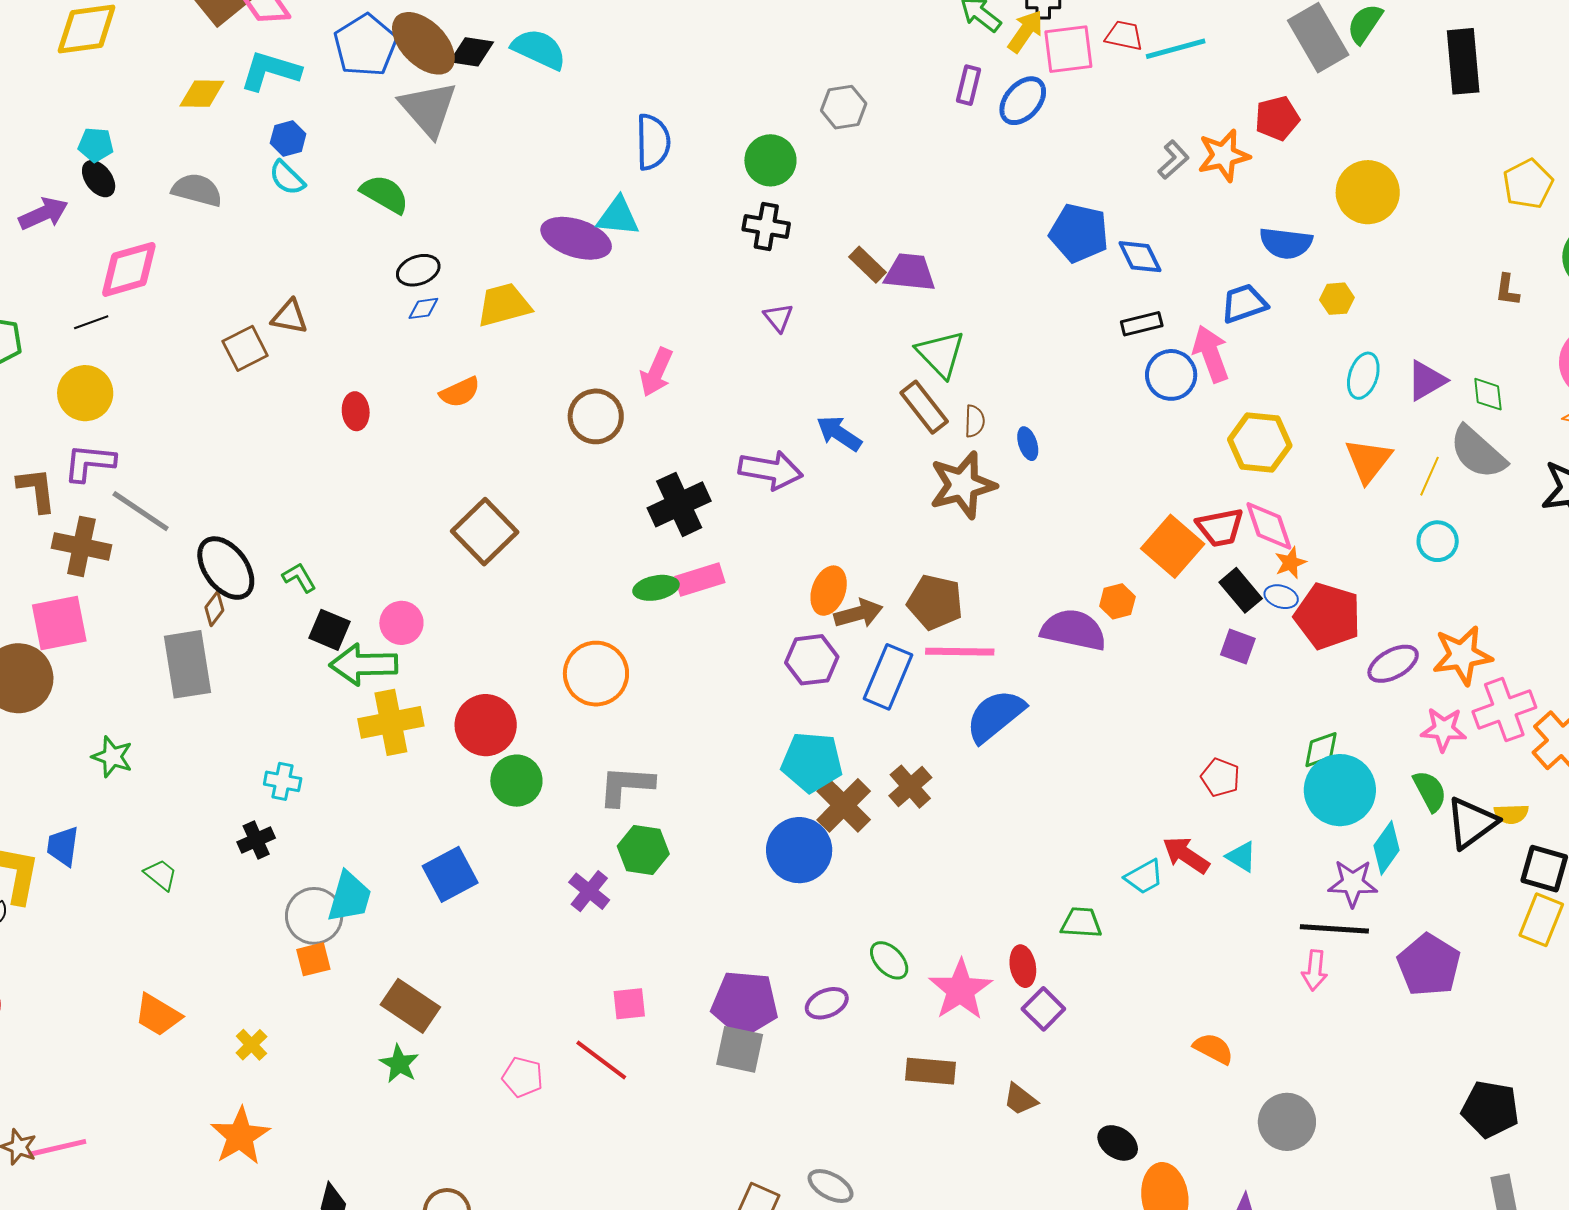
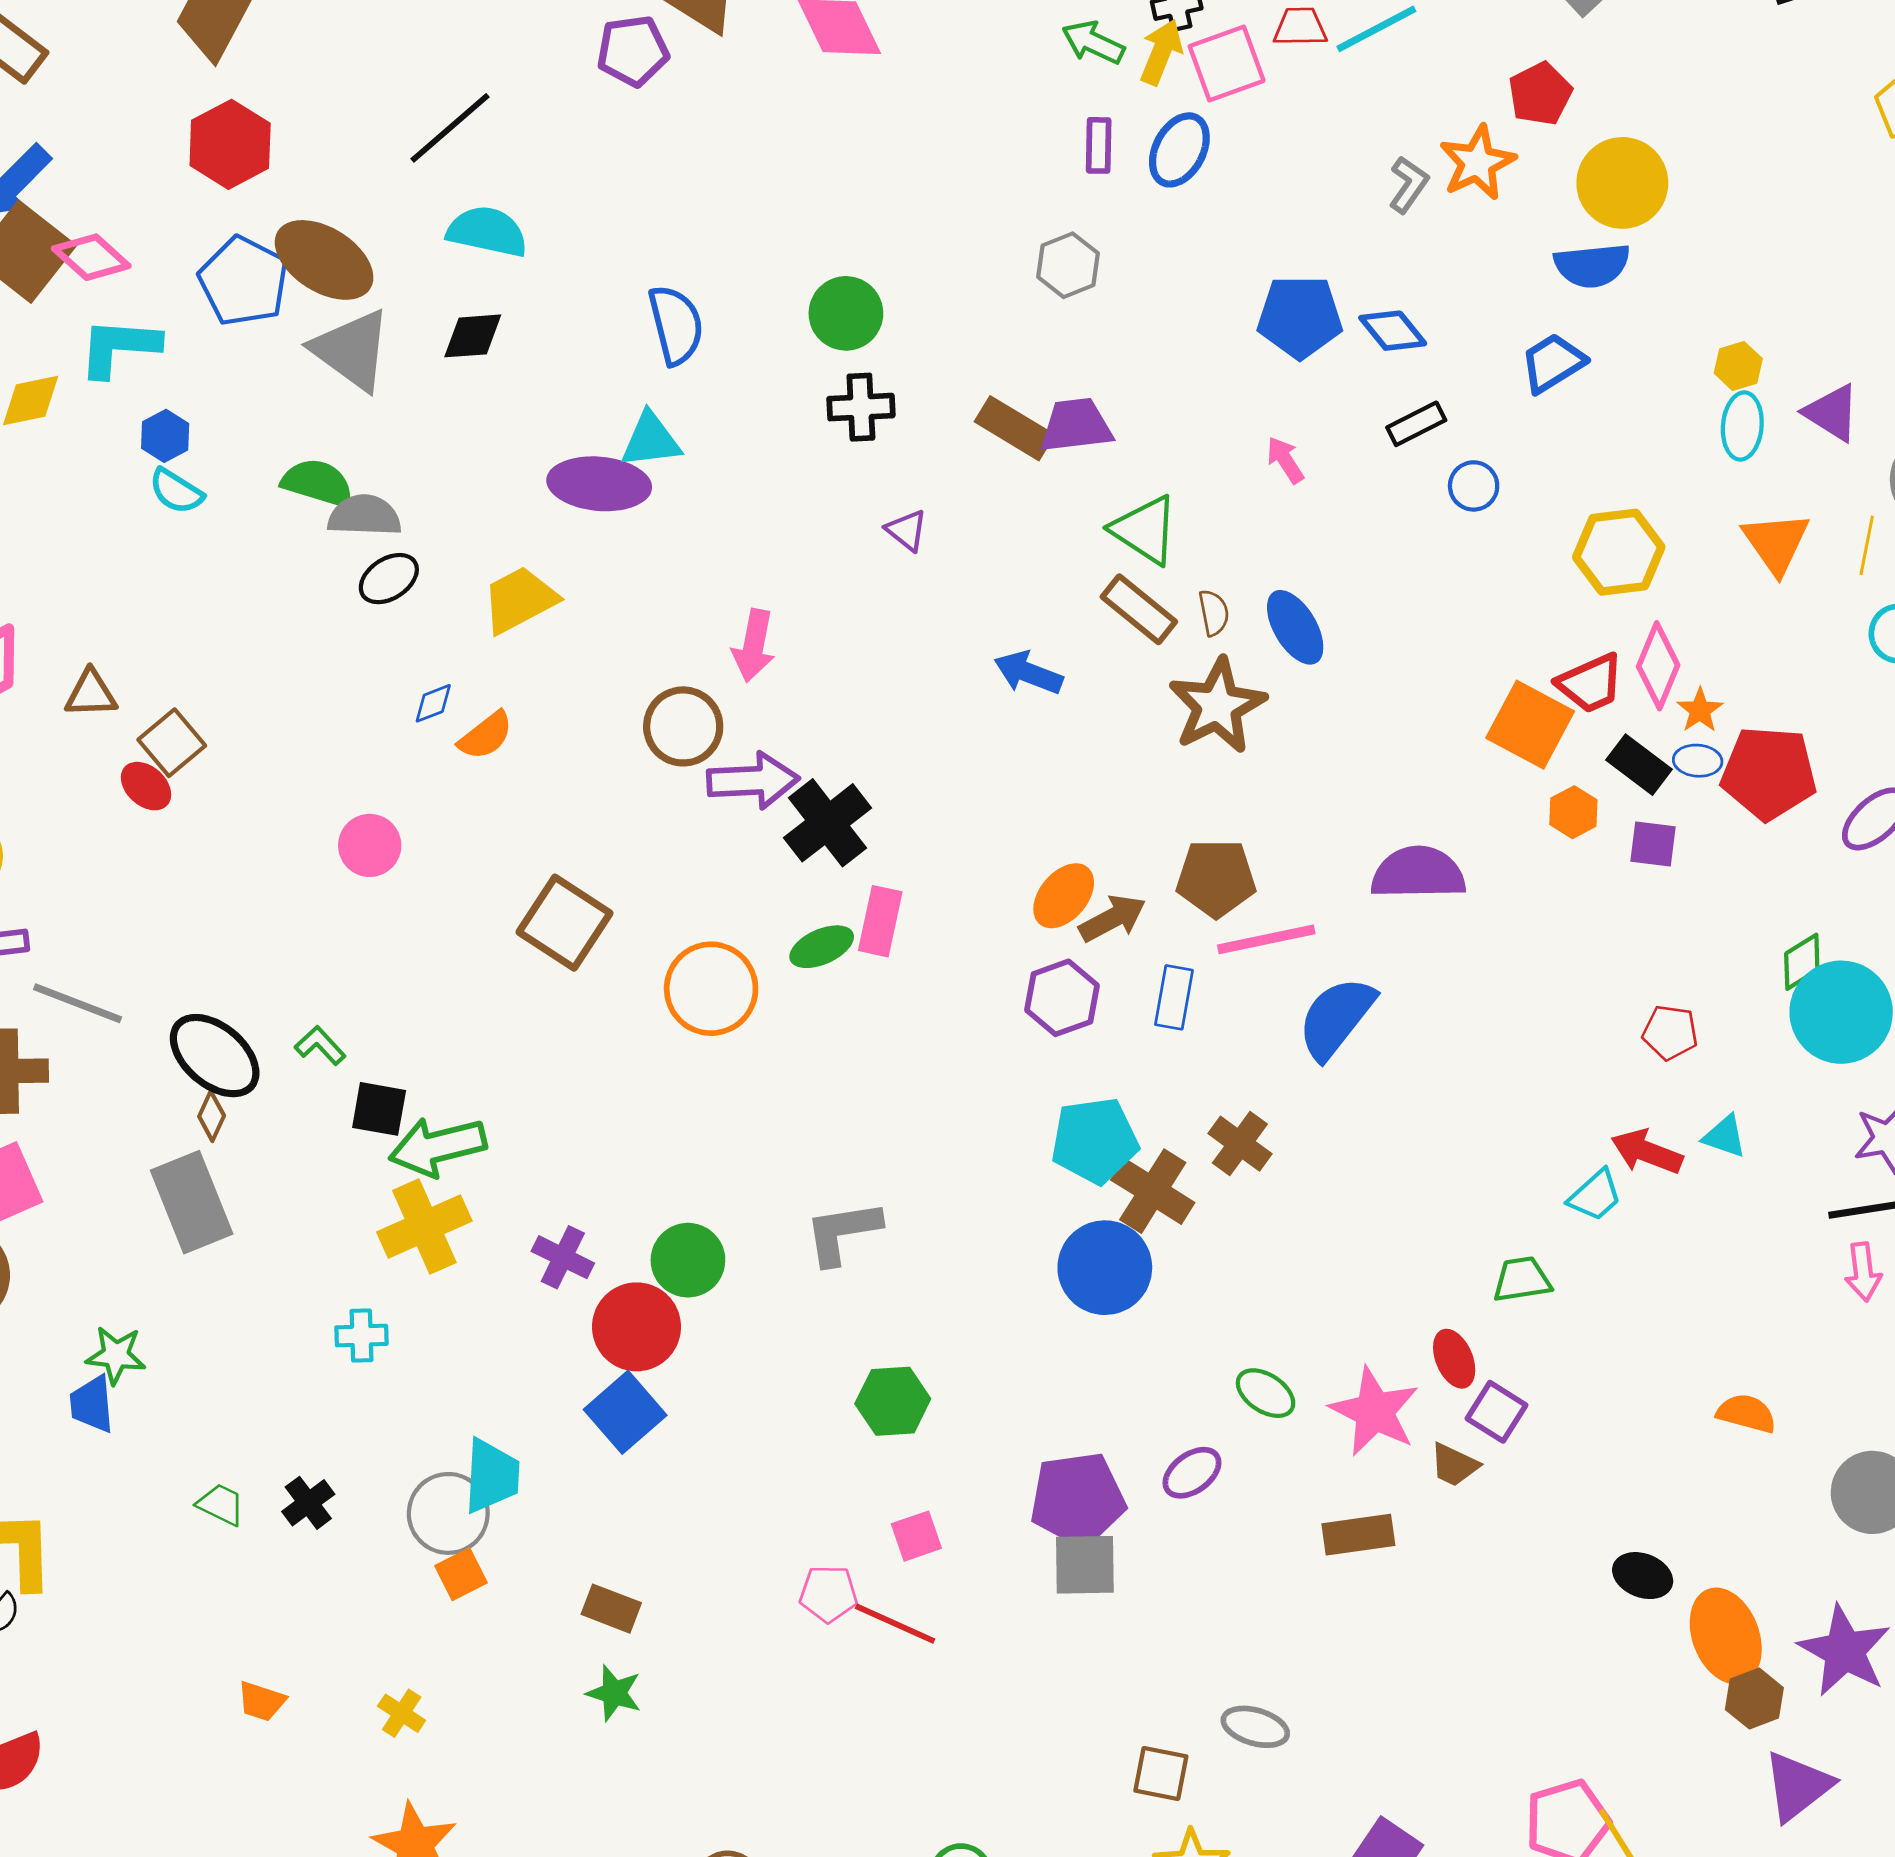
black diamond: (472, 52) -> (473, 336), moved
gray hexagon: (844, 107) -> (1068, 265), moved
gray semicircle: (197, 190) -> (364, 516), moved
yellow circle: (1368, 192) -> (1622, 183), moved
brown rectangle: (868, 265) -> (1015, 428), size x1.4
yellow hexagon: (1337, 299) -> (1738, 366), moved
blue diamond: (423, 308) -> (433, 703), moved
brown triangle: (289, 317) -> (91, 694), moved
pink arrow: (1211, 354) -> (1285, 460), moved, size x0.6
blue circle: (1171, 375) -> (1474, 486), size x0.7
purple triangle: (1426, 381) -> (1832, 413), turned -45
red ellipse: (356, 411) -> (146, 786), moved, turned -30
blue ellipse: (1028, 444) -> (1295, 627), size x1.6
purple arrow: (771, 470) -> (753, 781), moved
pink diamond: (1269, 526) -> (1658, 666), turned 54
pink rectangle: (700, 579) -> (880, 921), turned -48
orange ellipse: (829, 591) -> (1064, 896), turned 33
orange hexagon: (1117, 601) -> (1573, 812), moved
pink circle: (401, 623) -> (370, 845), moved
orange circle: (596, 674) -> (711, 989), moved
blue rectangle: (888, 677) -> (1174, 997), size x0.7
yellow cross: (391, 722) -> (424, 1226), moved
red circle: (486, 725) -> (637, 1327), moved
black cross: (256, 840) -> (308, 1503), moved
blue trapezoid: (63, 846) -> (92, 1404), moved
green hexagon: (643, 850) -> (893, 1401), moved
purple cross: (589, 891) -> (563, 1257), moved
brown rectangle: (410, 1006) -> (611, 1609), size x0.7
orange trapezoid: (158, 1015) -> (262, 1701), size x0.7
pink pentagon: (523, 1077) -> (828, 1594), moved
brown trapezoid: (1020, 1099) -> (1454, 1465), moved

